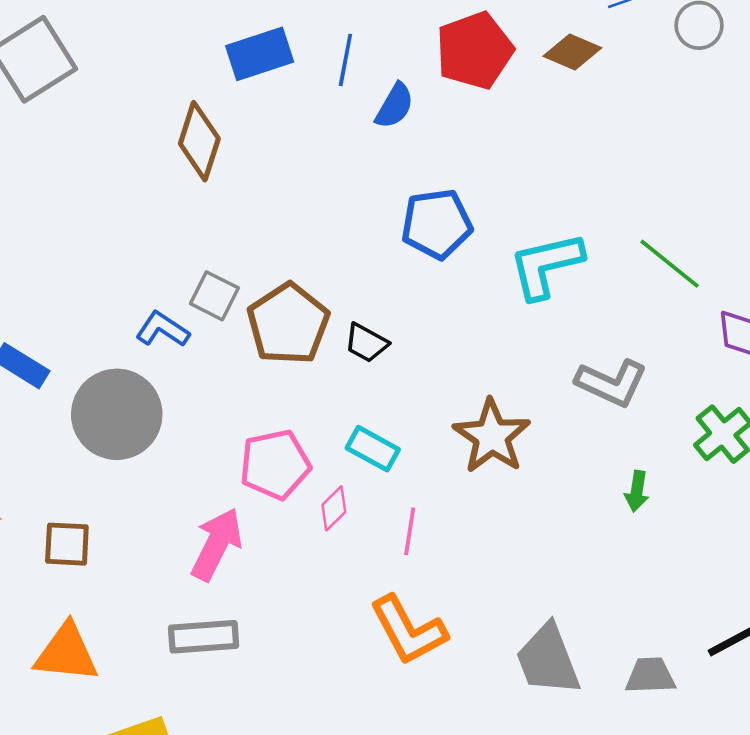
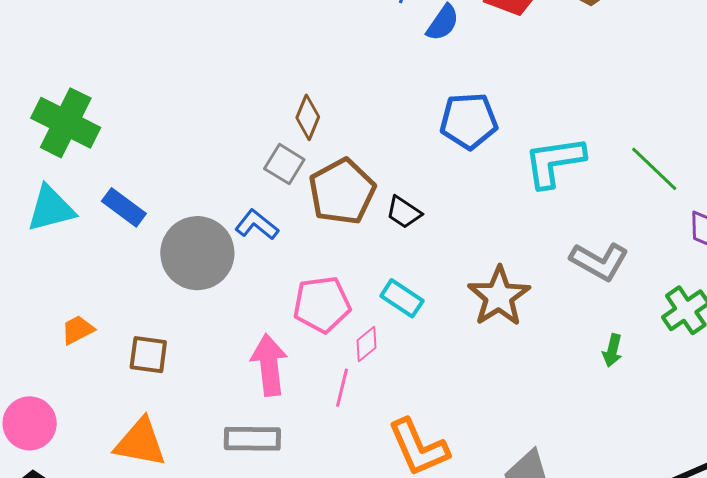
brown diamond: (199, 141) -> (308, 117), moved, size x0.7
blue L-shape: (162, 329) -> (257, 225), moved
pink line: (410, 531) -> (342, 388), moved
pink arrow: (217, 544) -> (269, 365), turned -38

